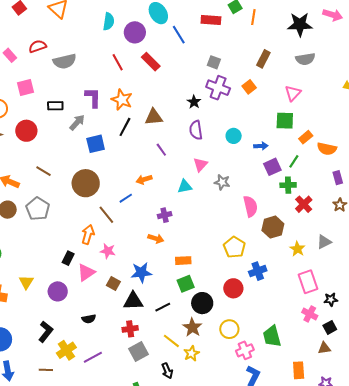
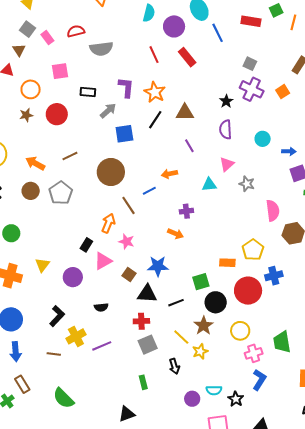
brown line: (43, 171) -> (70, 156), turned -63
orange rectangle: (183, 261) -> (227, 263), moved
red circle: (233, 288) -> (248, 291), size x1.4

